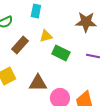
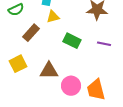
yellow triangle: (46, 36) -> (53, 17), moved

